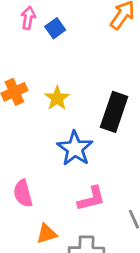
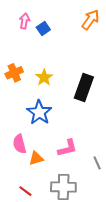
blue star: (75, 148) -> (39, 112), moved
orange triangle: (47, 234) -> (36, 158), moved

